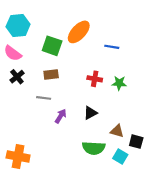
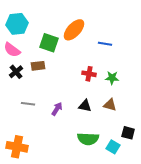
brown rectangle: (51, 75) -> (38, 66), moved
gray line: (44, 98) -> (28, 104), moved
black triangle: (90, 113) -> (85, 106), turned 40
brown triangle: (117, 131) -> (110, 105), moved

